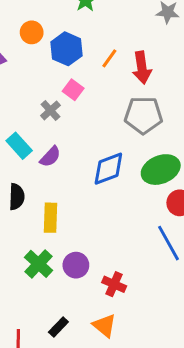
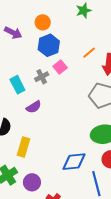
blue hexagon: (66, 49) -> (49, 45), moved
cyan rectangle: (19, 146) -> (17, 85), moved
blue diamond: (108, 169) -> (74, 162), moved

